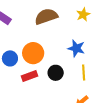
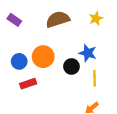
black circle: (56, 73) -> (71, 66), moved
red rectangle: (29, 76) -> (28, 84), moved

